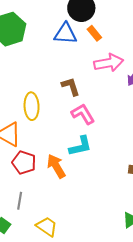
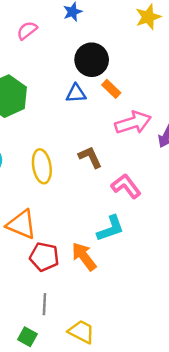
blue triangle: (65, 34) -> (76, 93), size x0.7
yellow ellipse: (32, 106) -> (42, 166), moved
pink L-shape: (83, 114) -> (126, 186), moved

